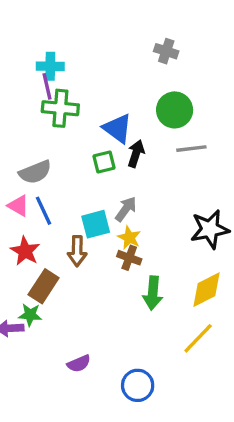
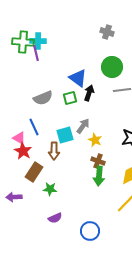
green cross: (60, 108) -> (23, 42), moved
gray semicircle: (35, 172) -> (43, 98), moved
pink triangle: (18, 206) -> (19, 138), moved
yellow star: (129, 238) -> (95, 140), moved
brown cross: (129, 258) -> (98, 161), moved
green star: (30, 315) -> (50, 189), moved

